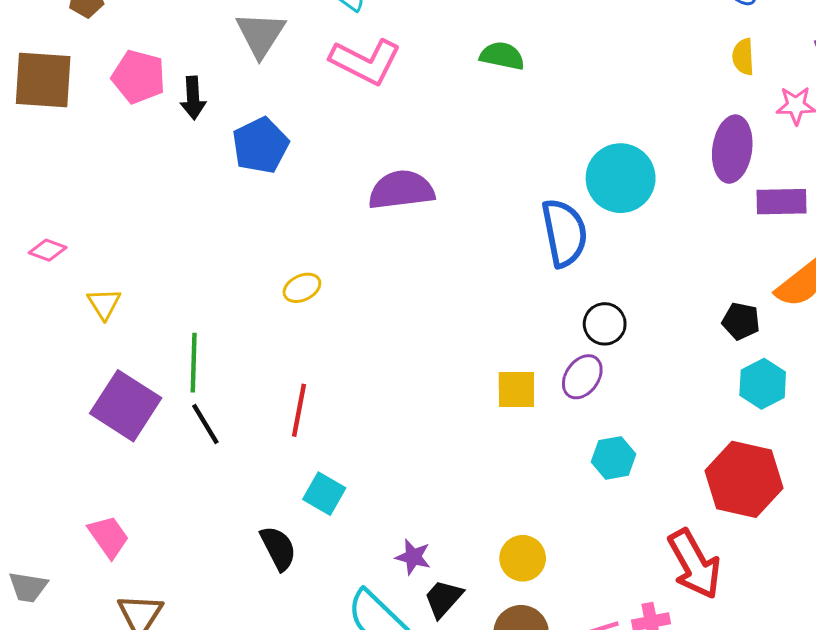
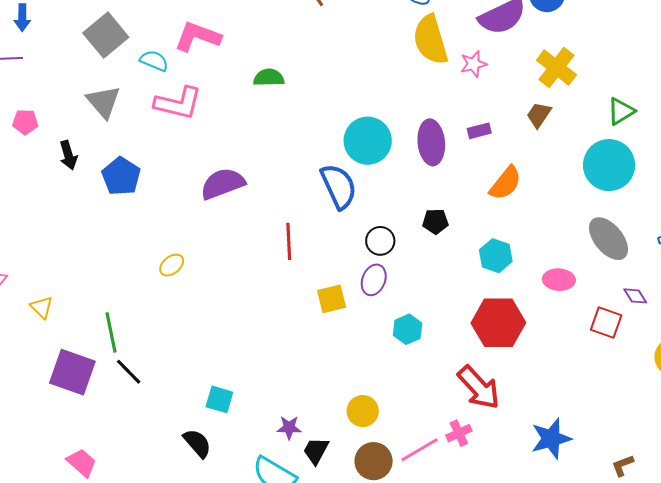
yellow semicircle: (743, 57) -> (430, 40), size x2.0
pink pentagon: (139, 77) -> (25, 122), moved, size x0.7
purple ellipse: (732, 149) -> (431, 142), moved
purple rectangle: (782, 202) -> (479, 131), size x0.7
black pentagon: (741, 321) -> (435, 221), moved
red line: (299, 410) -> (289, 241), moved

